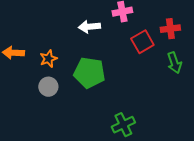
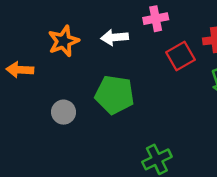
orange star: (48, 59) -> (64, 41), moved, size x1.4

